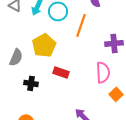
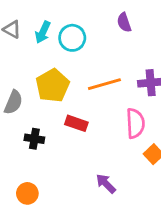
orange line: (81, 25) -> (104, 84), moved, turned 55

